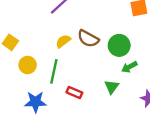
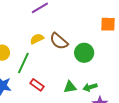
green arrow: (129, 67) -> (90, 87), moved
green triangle: (112, 87) -> (70, 87), turned 32

